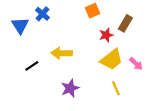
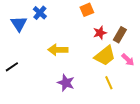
brown rectangle: (125, 23) -> (120, 35), moved
black line: (32, 66) -> (12, 67), moved
purple star: (70, 88) -> (66, 83), turned -30

